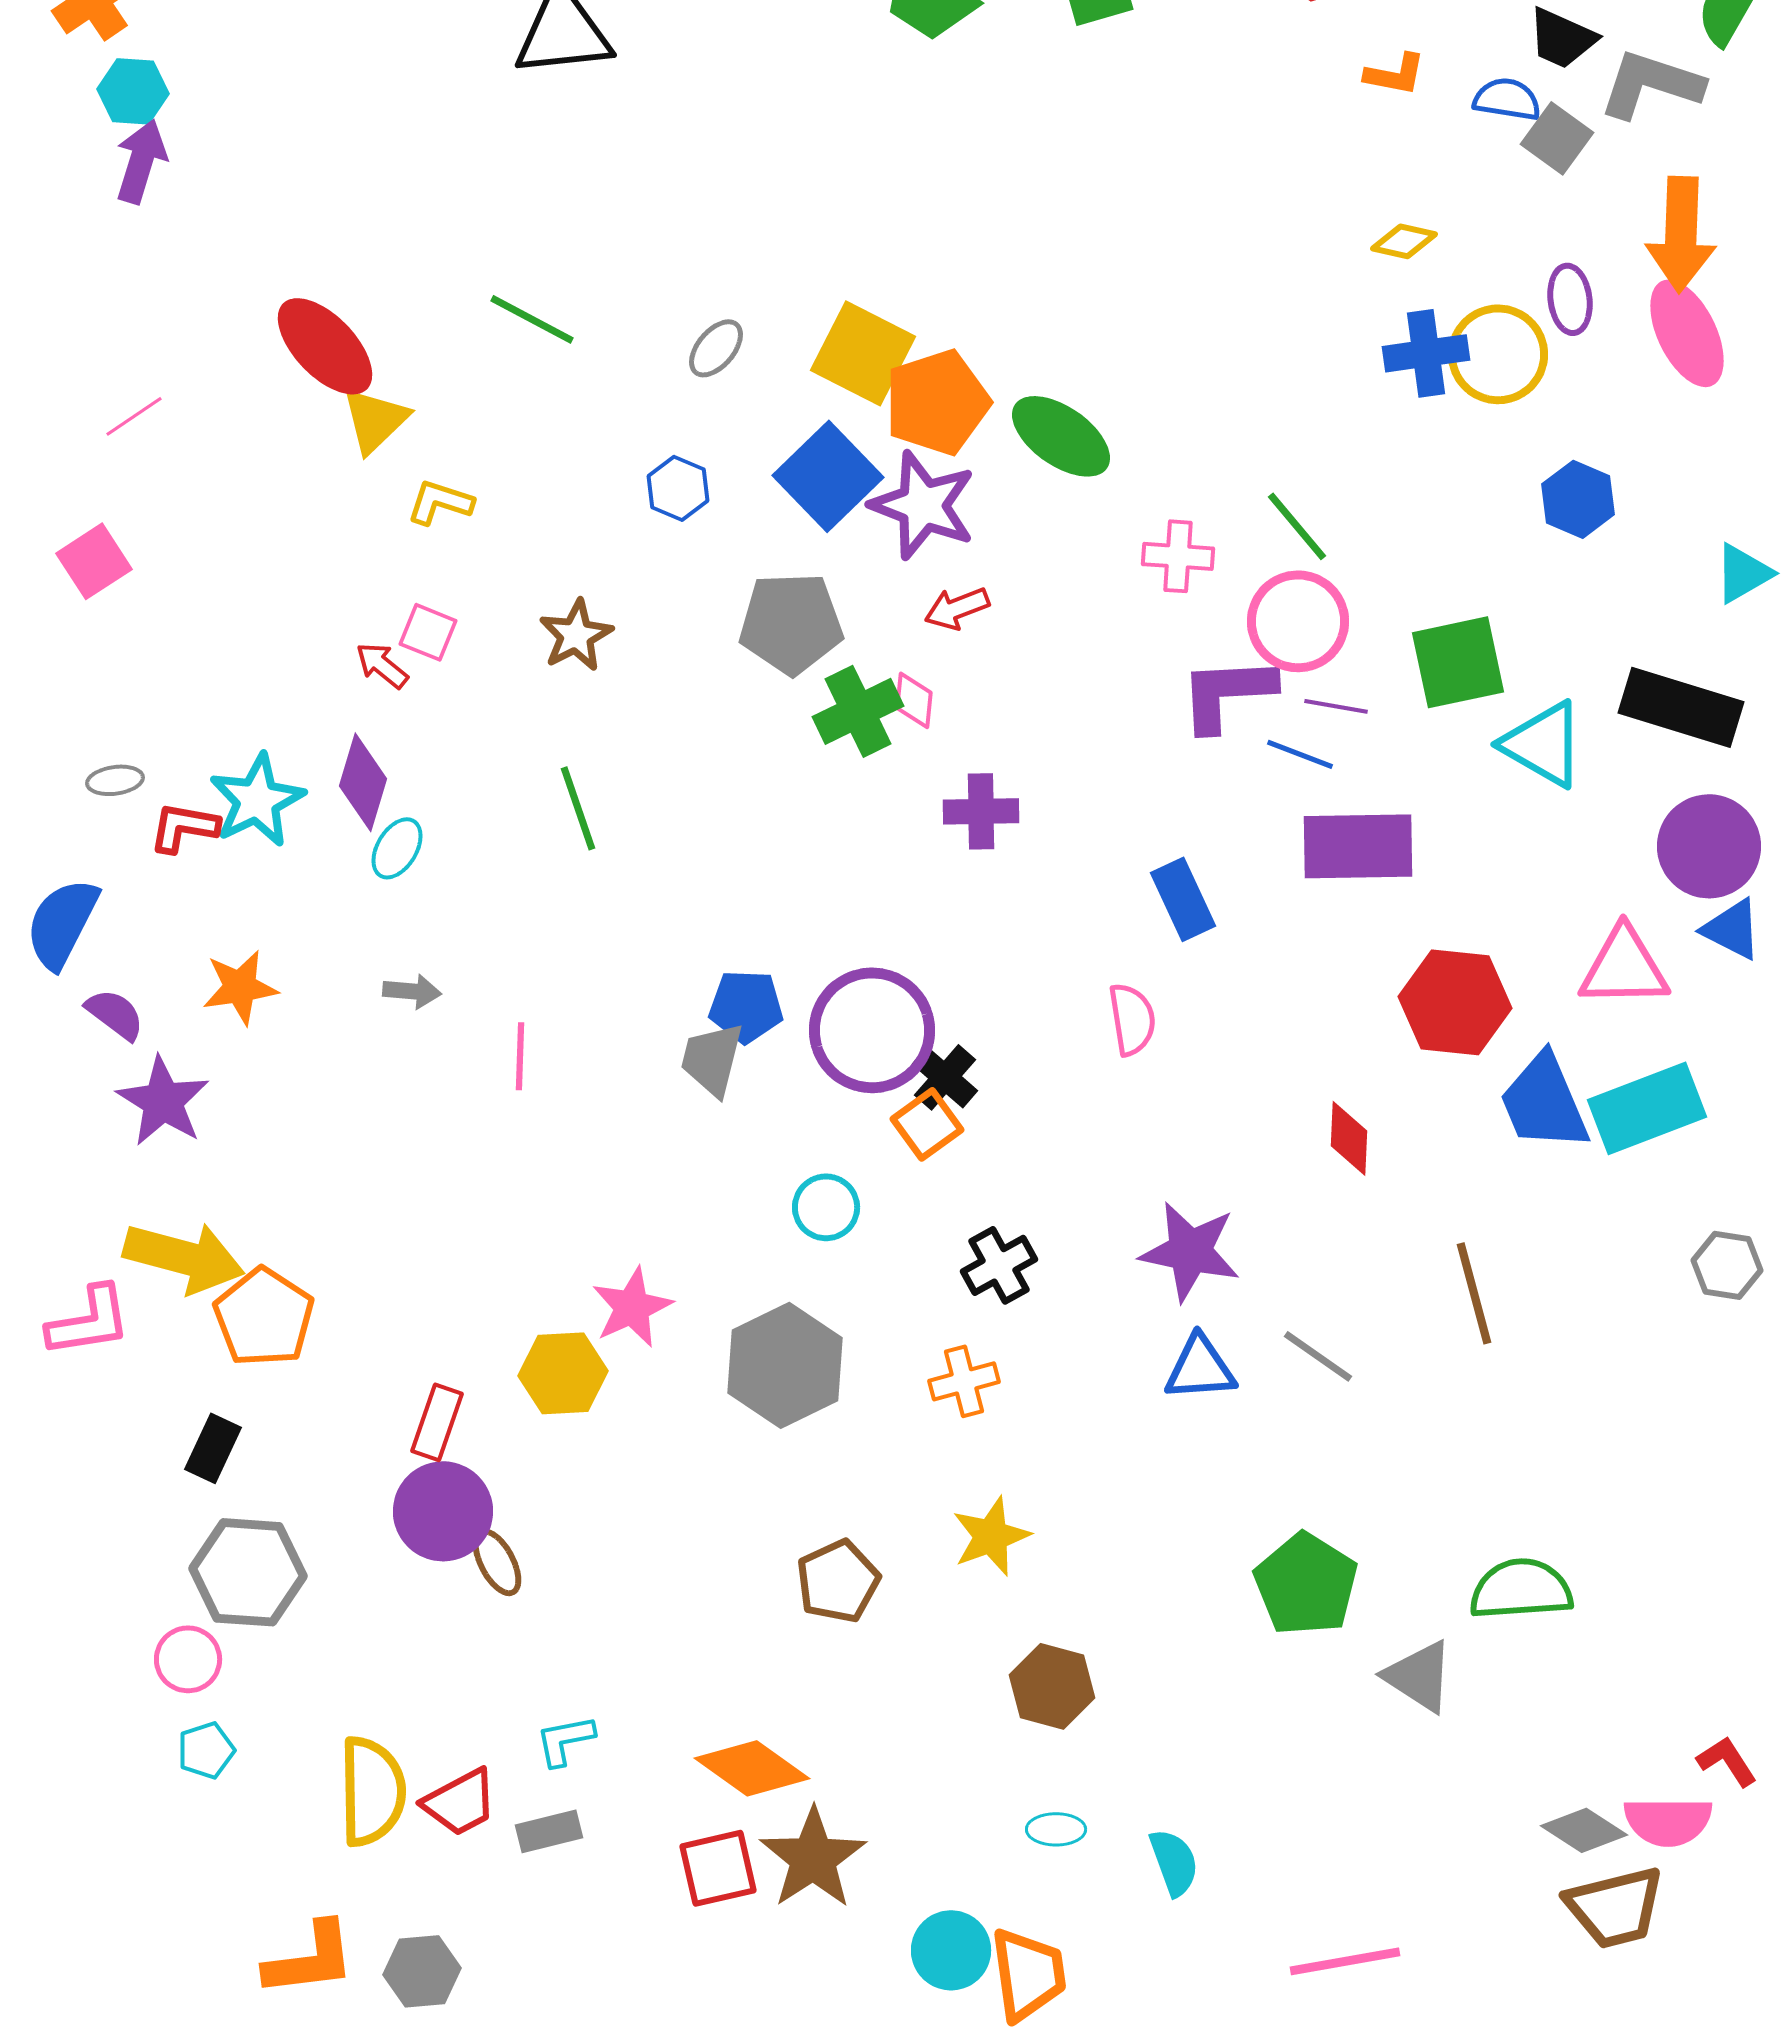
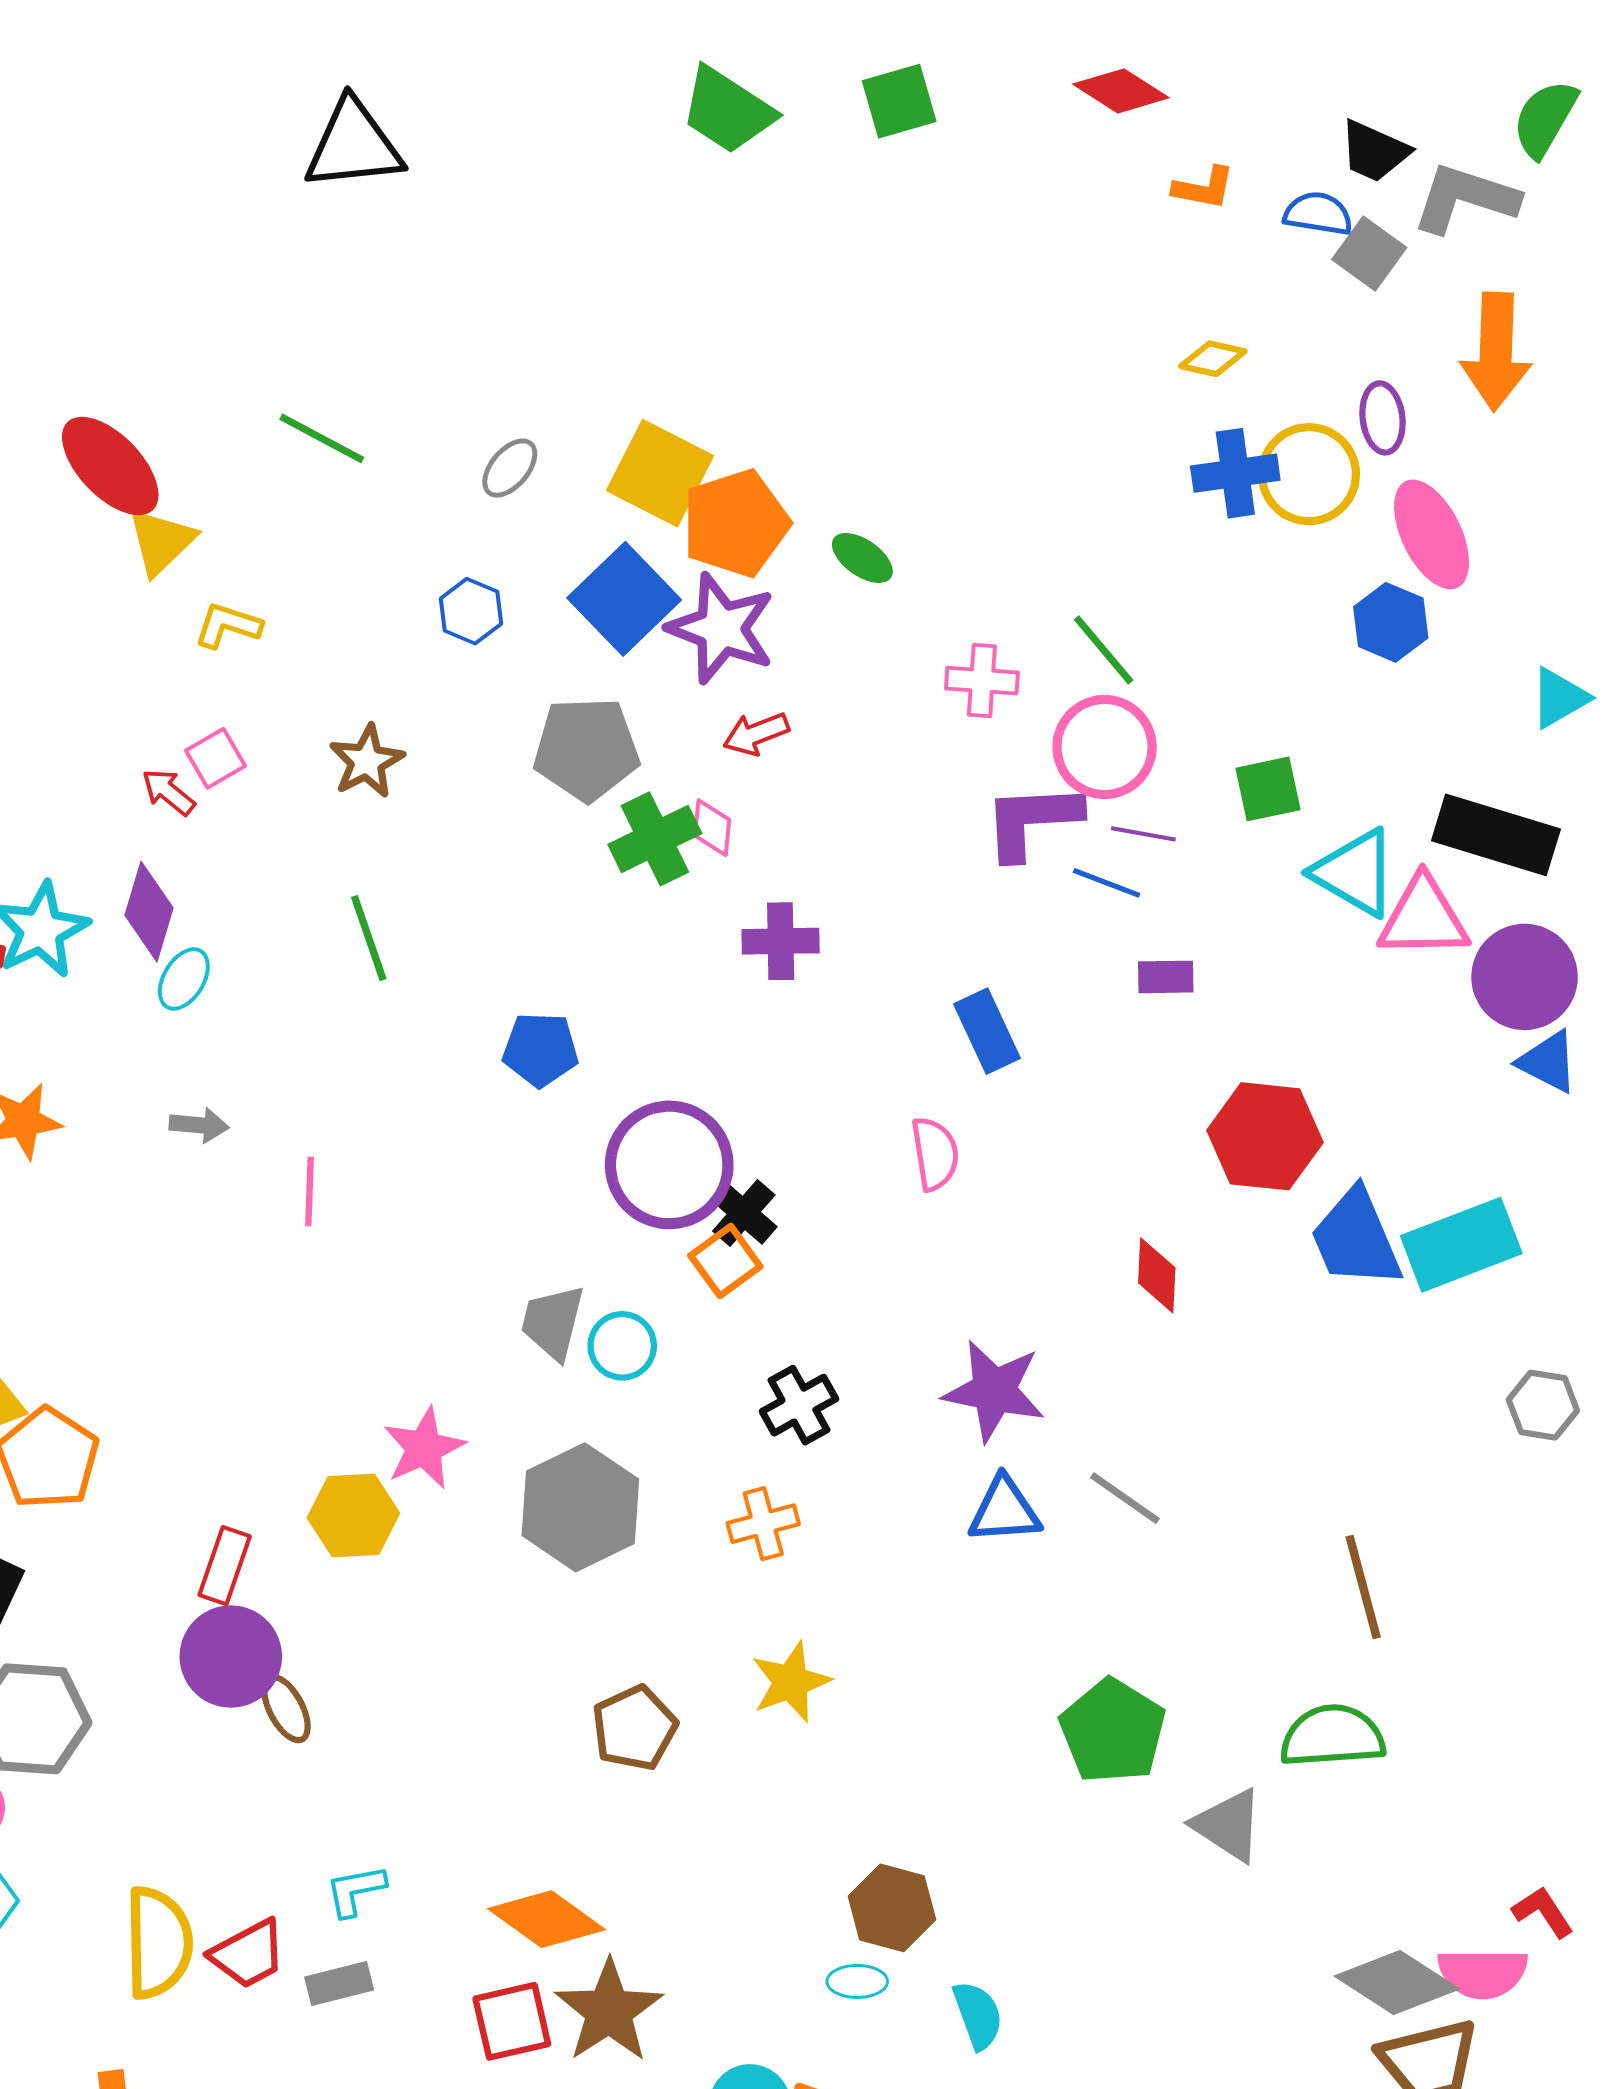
pink ellipse: (1687, 333) -> (1432, 534), moved
green ellipse: (1061, 436) -> (862, 558), size x0.6
pink square: (428, 632) -> (215, 758), turned 38
green square: (1458, 662) -> (1268, 789), size x0.7
purple rectangle: (1358, 846) -> (1166, 977), size x0.5
pink triangle: (1624, 967) -> (1423, 918), moved
blue pentagon: (746, 1006) -> (540, 1049), moved
gray trapezoid: (712, 1059) -> (553, 1322), moved
brown line: (1474, 1293) -> (1363, 1587), moved
brown hexagon: (1052, 1686) -> (892, 1908), moved
gray diamond: (1584, 1830) -> (1397, 1982), size x1.4

